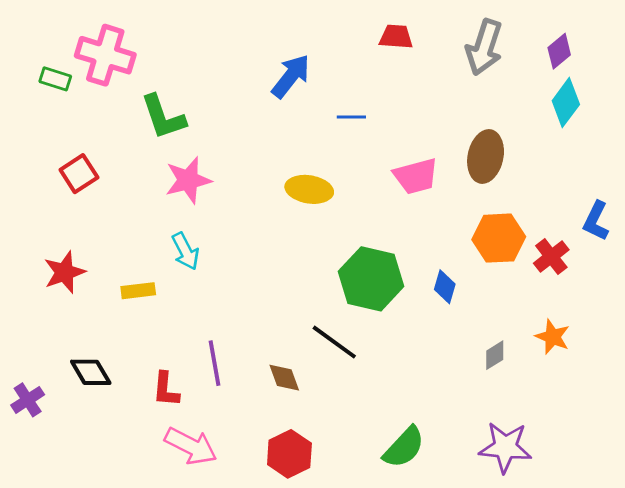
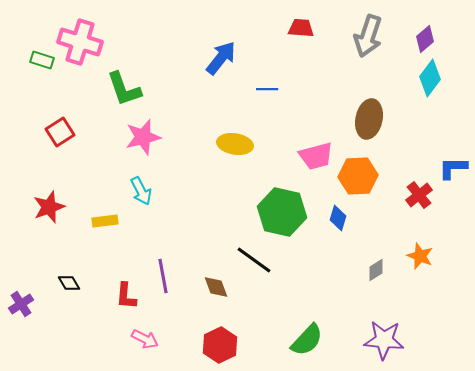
pink trapezoid: (416, 176) -> (316, 156), moved
blue L-shape: (596, 221) -> (453, 168), turned 64
orange hexagon: (499, 238) -> (358, 176), moved
black diamond: (91, 372) -> (69, 283), size x0.7
pink arrow: (191, 446) -> (145, 339), size x0.7

